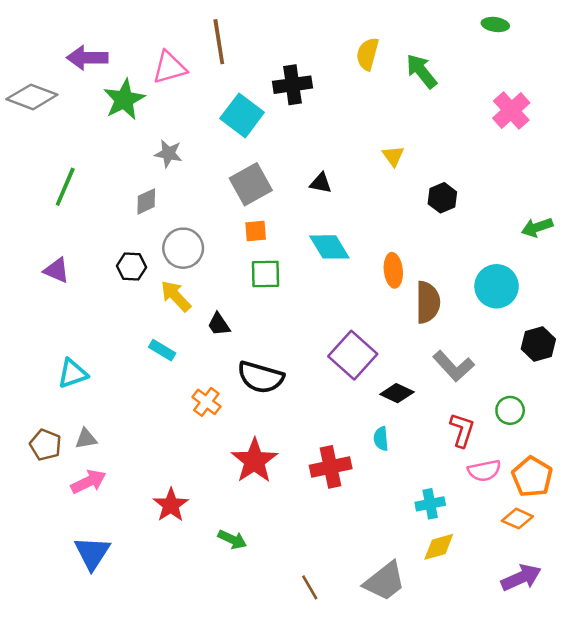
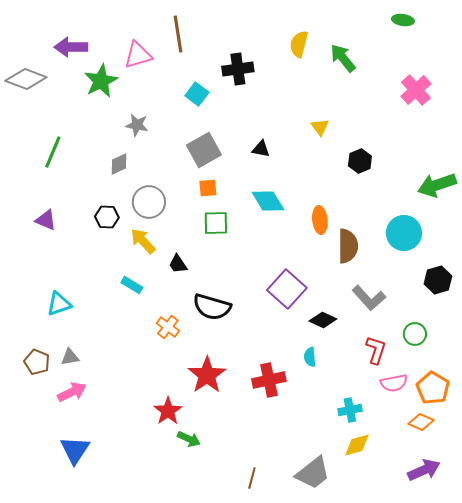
cyan square: (242, 115) -> (197, 94), size x0.7
green arrow: (537, 227) -> (437, 185), size x1.5
red star: (171, 505) -> (168, 411), moved
brown line: (310, 587) -> (252, 478), turned 45

